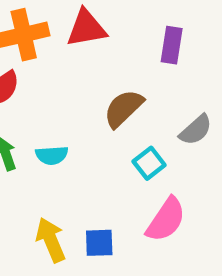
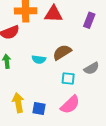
purple rectangle: (172, 45) -> (89, 20), moved
cyan semicircle: (52, 155) -> (39, 59), moved
cyan square: (149, 163) -> (68, 79), turned 32

